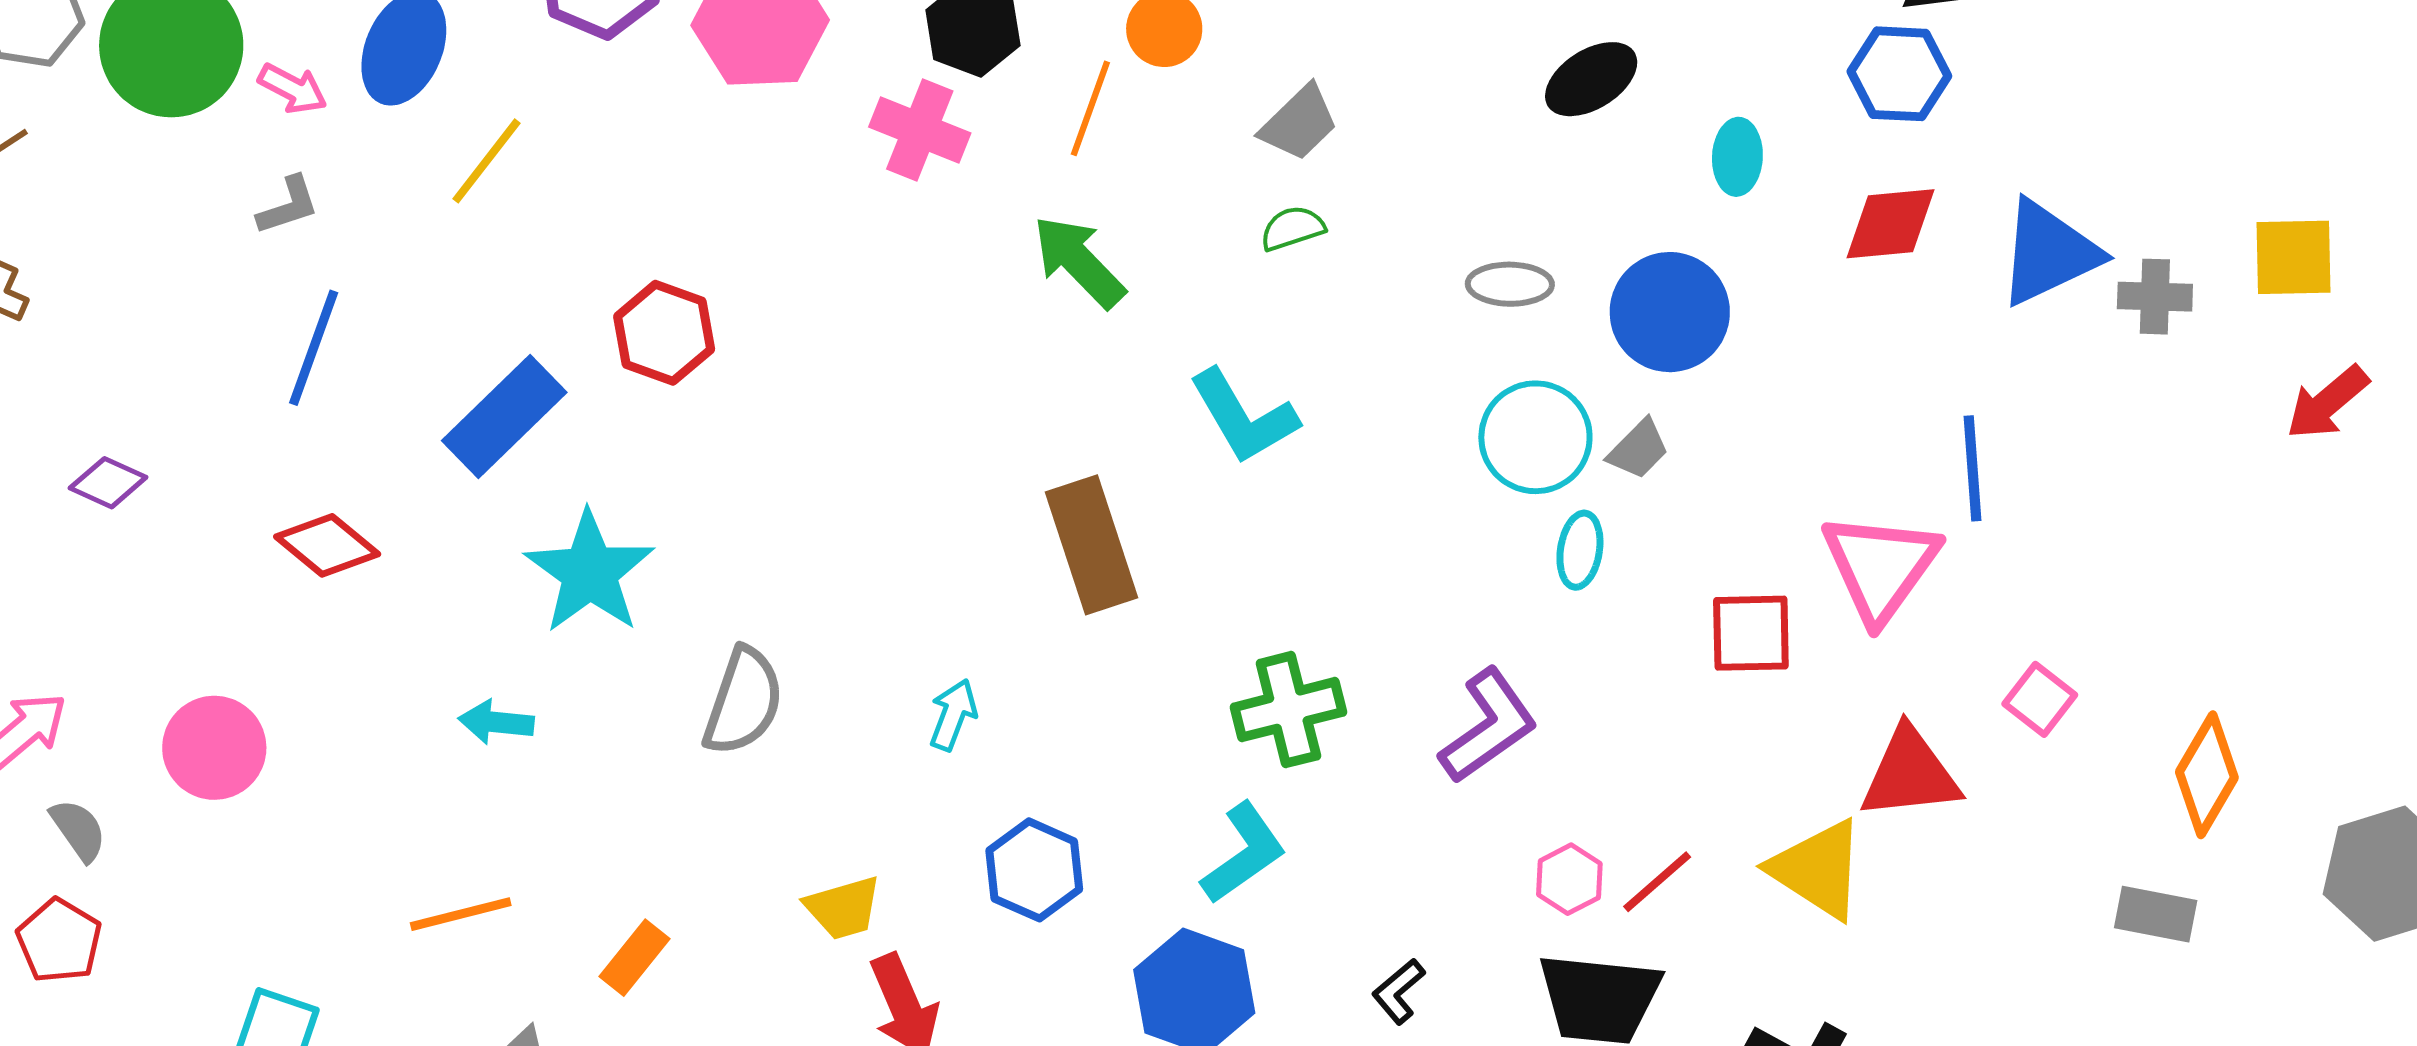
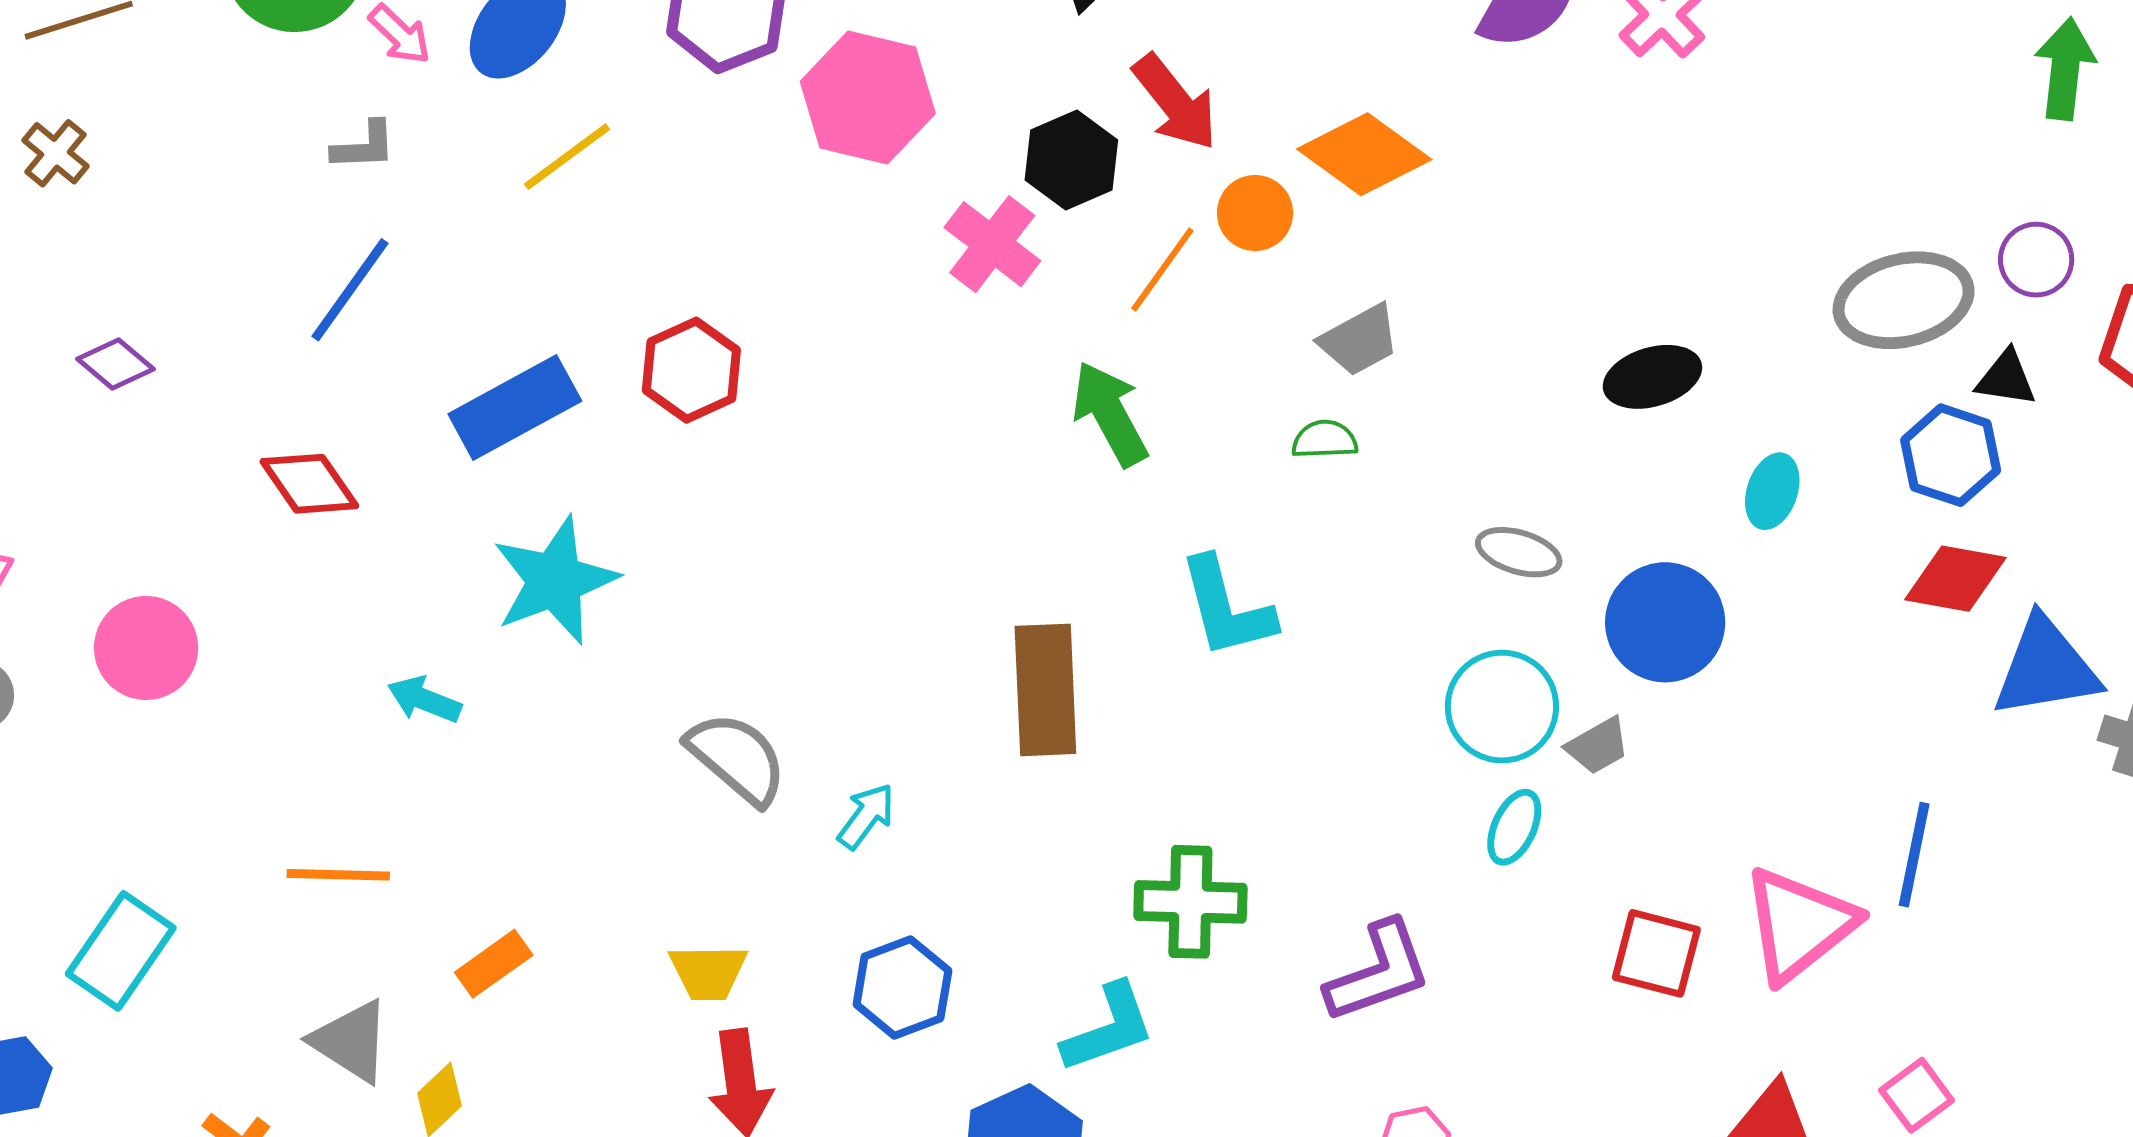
red diamond: (1891, 224) -> (1955, 579), moved
gray semicircle: (743, 701) -> (737, 758), moved, turned -84

